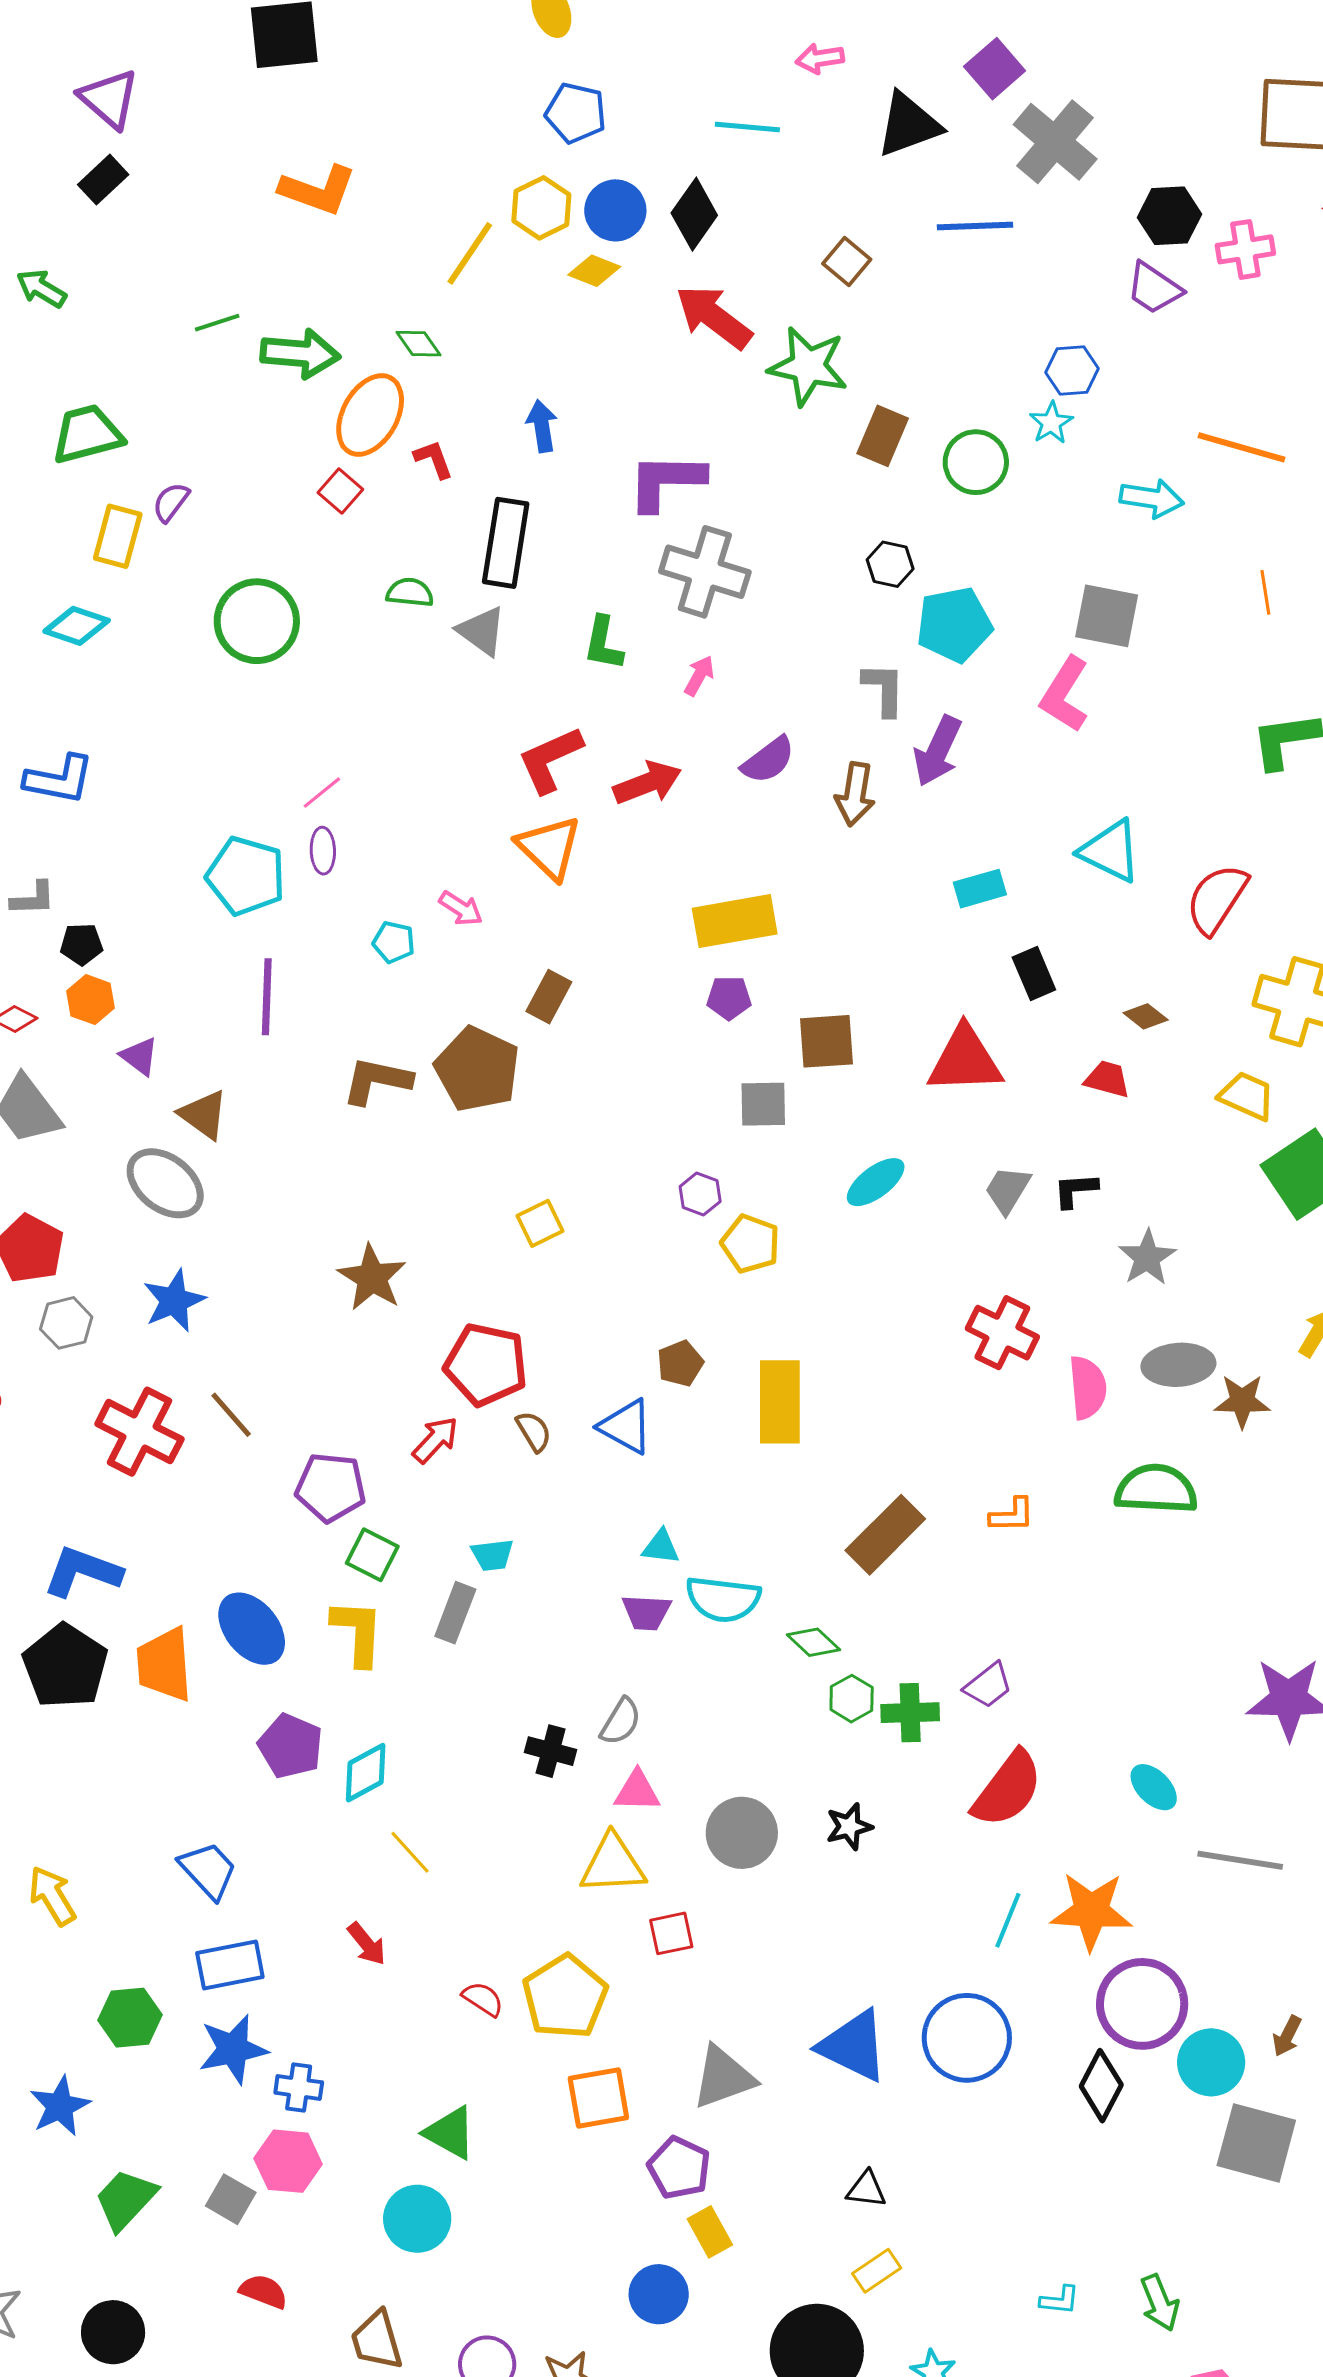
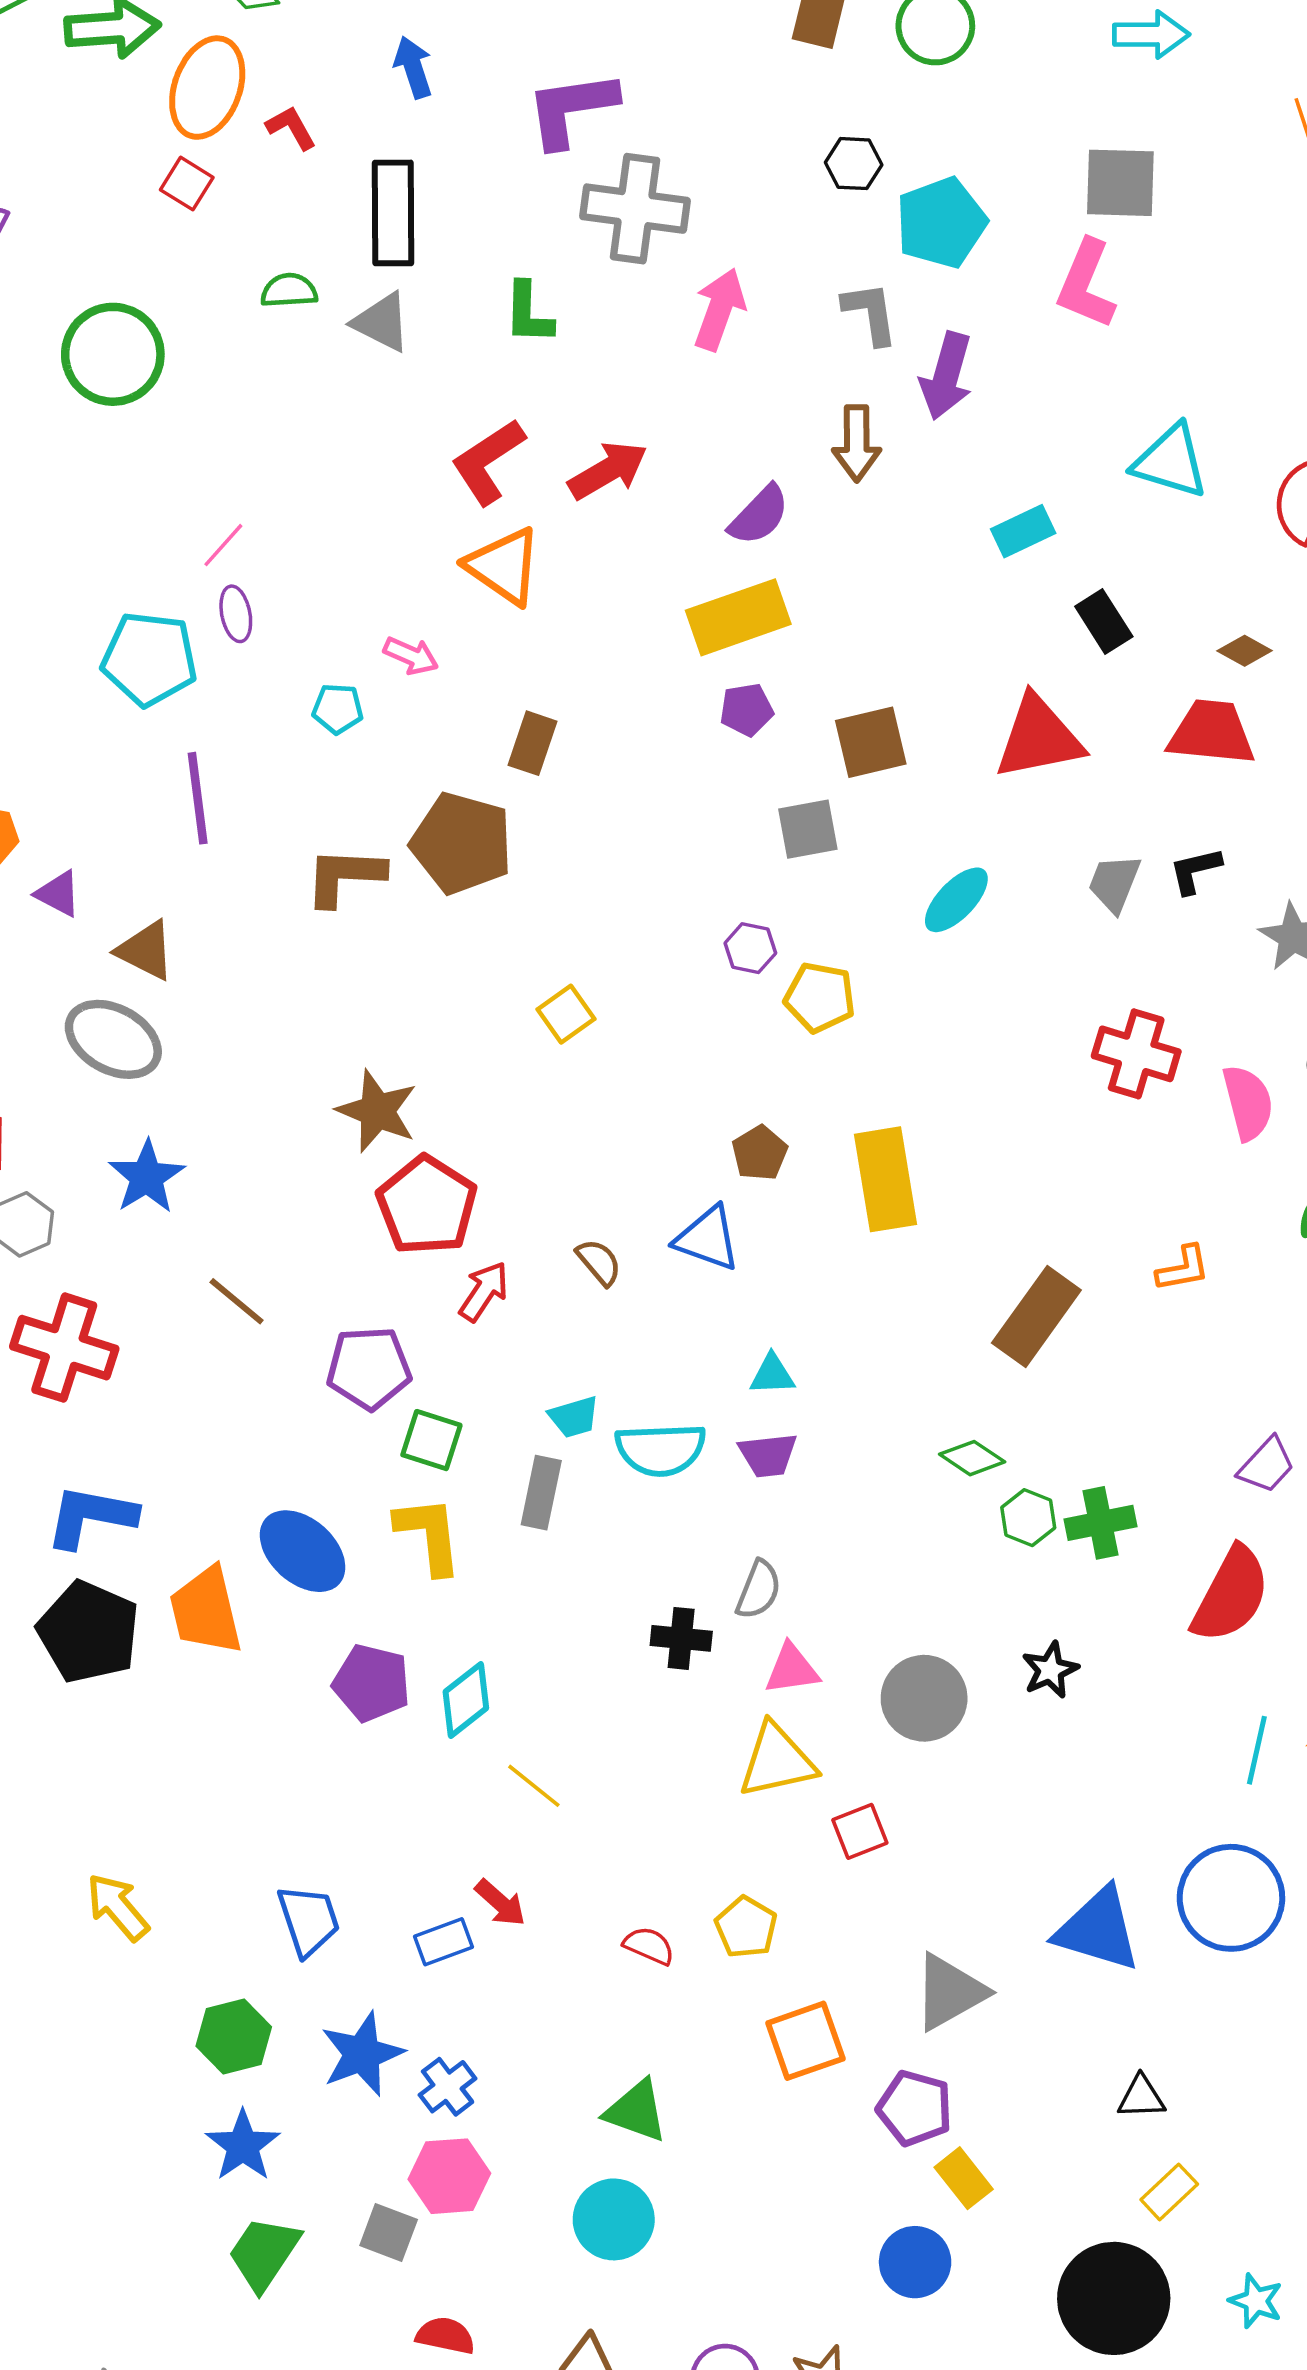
pink arrow: (699, 676) -> (719, 309), moved, size x1.6
purple semicircle: (768, 760) -> (759, 515), moved
red trapezoid: (1107, 1079) -> (1211, 733), size x1.6
red pentagon: (486, 1365) -> (427, 1205), moved, turned 30
red cross: (139, 1432) -> (64, 1348), moved
cyan semicircle: (723, 1599) -> (661, 1449), moved
purple trapezoid: (988, 1685) -> (1266, 1465), moved
blue trapezoid: (208, 1870) -> (309, 1920), moved, turned 34
blue rectangle: (230, 1965) -> (444, 1942), moved, size x0.7
yellow pentagon: (565, 1997) -> (746, 1927), size x0.6
blue cross: (299, 2088) -> (448, 2087), turned -36
blue star: (60, 2106) -> (243, 2146), moved

